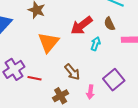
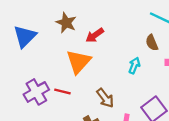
red arrow: (82, 25) -> (95, 35), moved, size x0.7
red line: (34, 78) -> (62, 92), moved

